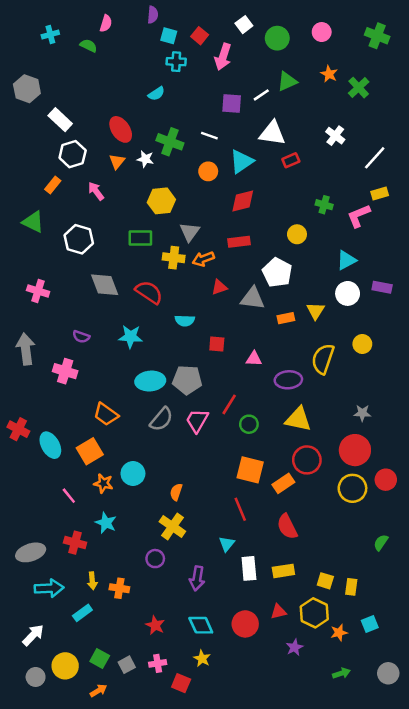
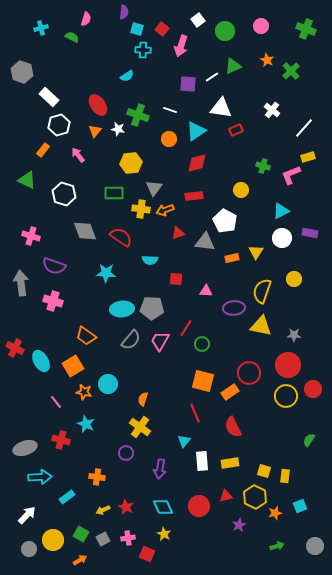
purple semicircle: (81, 337) -> (54, 266), moved, size x1.6
yellow triangle: (298, 419) -> (261, 326), moved
yellow arrow: (92, 581) -> (103, 510), moved, turned 72

